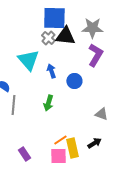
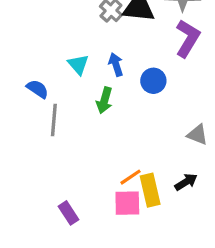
cyan triangle: (28, 60) -> (78, 64), moved, size x0.6
green arrow: (48, 103) -> (104, 100), moved
purple rectangle: (24, 154) -> (69, 213), moved

